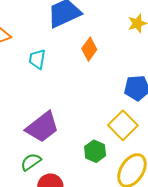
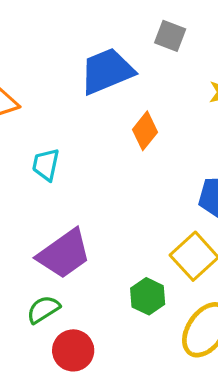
cyan trapezoid: (37, 59) -> (46, 165), moved

